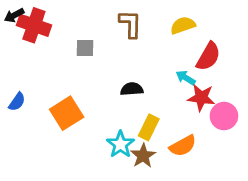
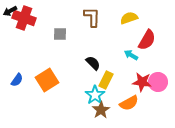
black semicircle: (132, 89) -> (93, 63), turned 49
red star: (201, 98) -> (142, 82), moved
blue semicircle: (17, 102) -> (17, 80), moved
yellow rectangle: (149, 127) -> (106, 80), moved
cyan star: (120, 144) -> (95, 95), moved

